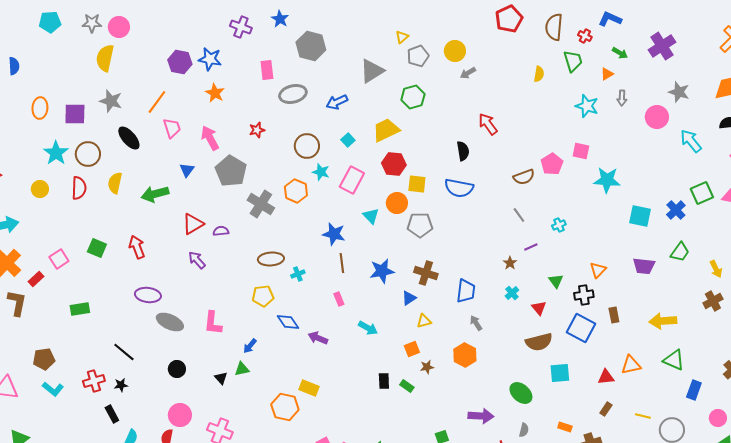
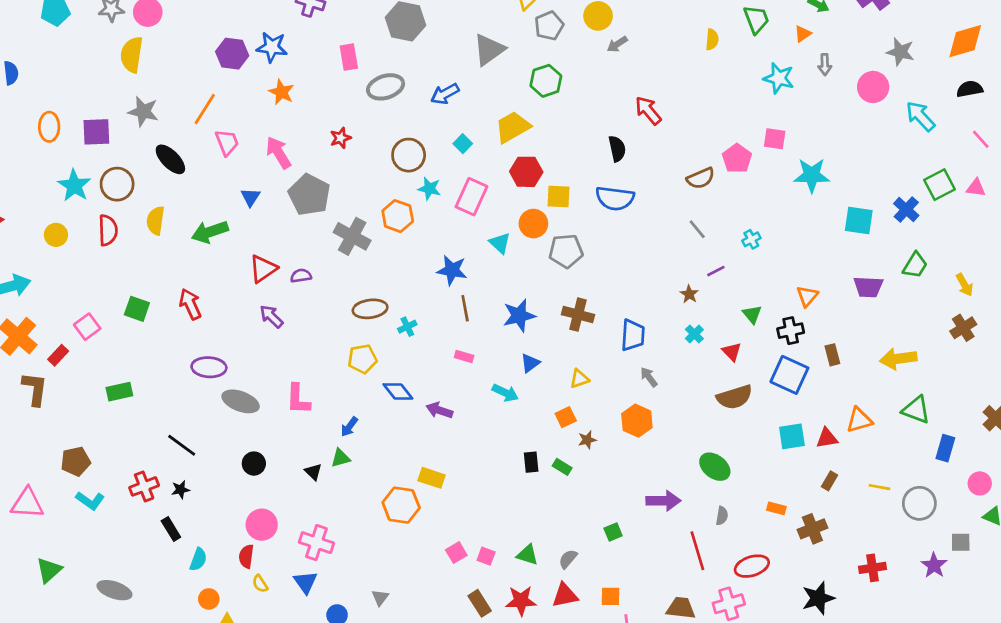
blue triangle: (409, 298) -> (530, 363), moved
pink rectangle: (339, 299) -> (464, 357), turned -48
cyan square: (560, 373) -> (792, 436), moved

